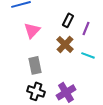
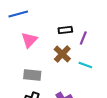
black rectangle: (68, 20) -> (65, 30), turned 56
gray rectangle: (35, 65) -> (32, 75), turned -72

